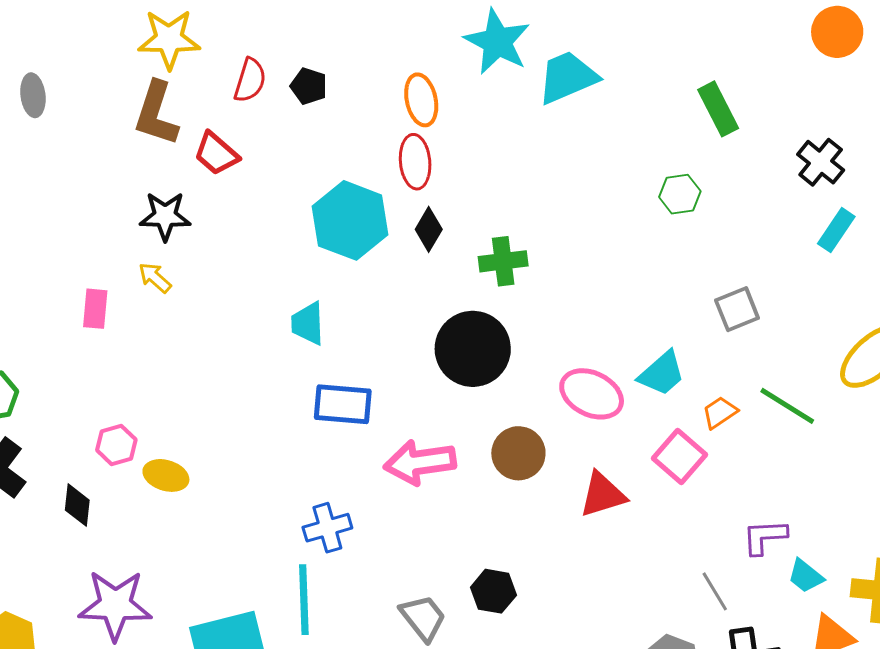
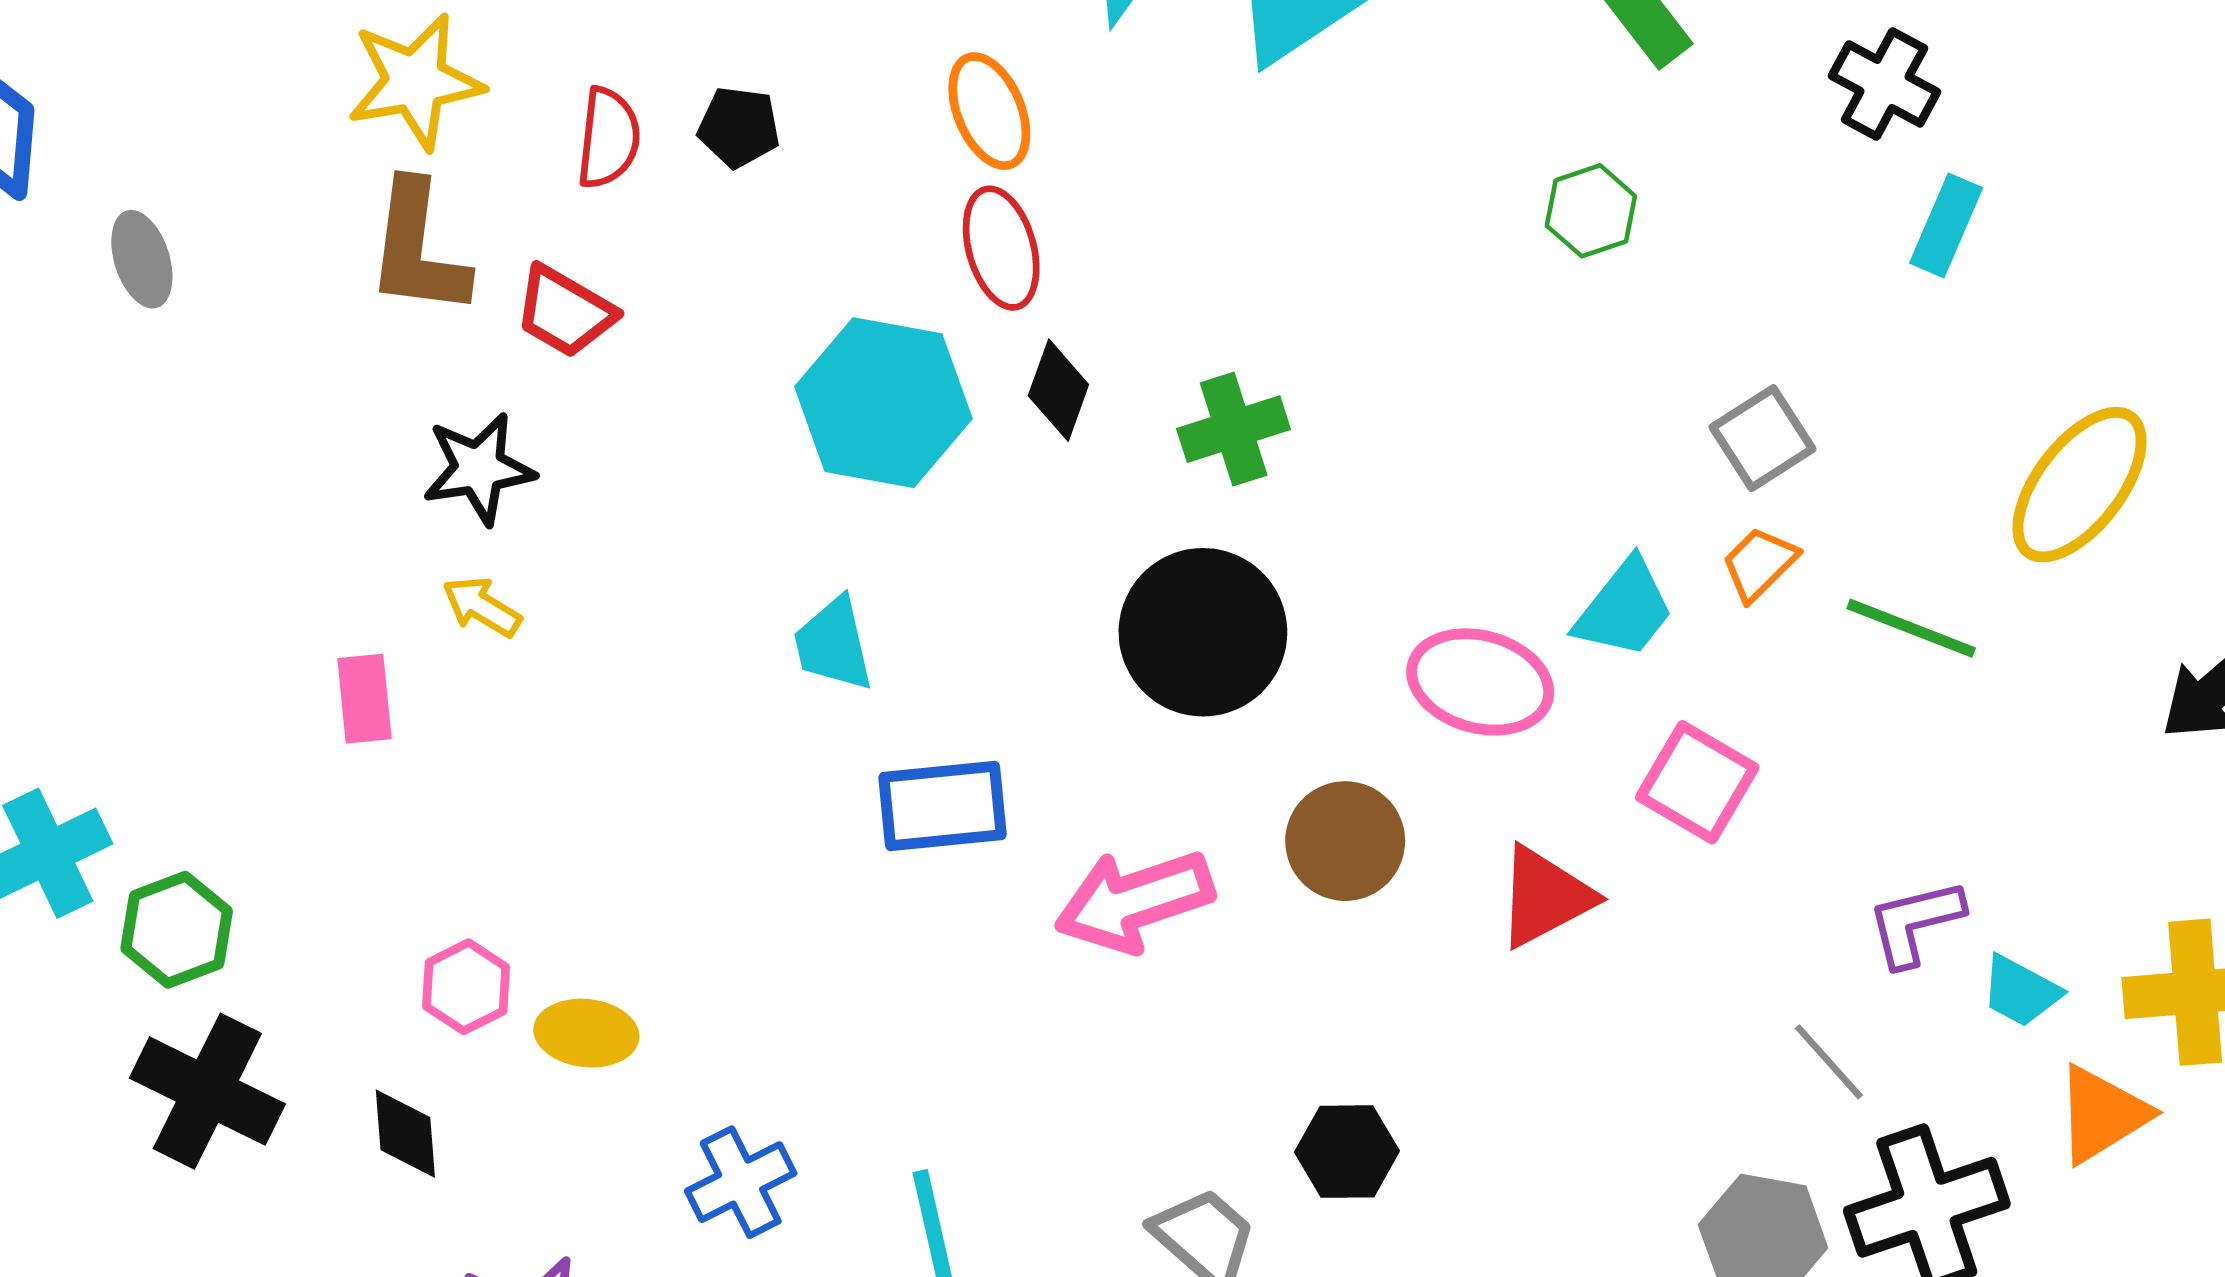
orange trapezoid: (720, 412) -> (1759, 564), moved
blue cross: (327, 528) -> (741, 1182), moved

